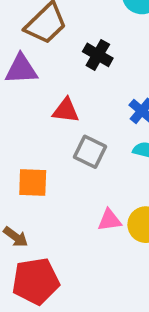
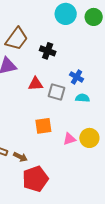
gray square: (90, 152) -> (56, 92), moved
orange square: (33, 182) -> (43, 126), moved

